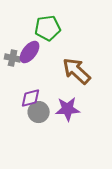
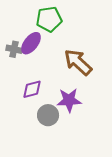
gray circle: (39, 112) -> (48, 115), moved

